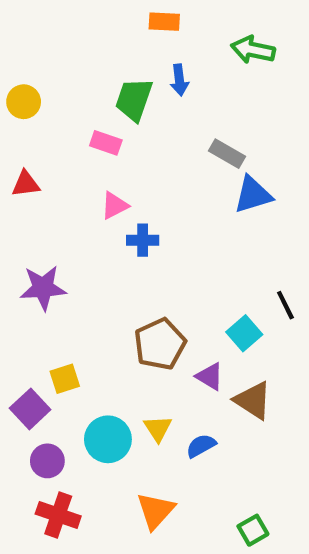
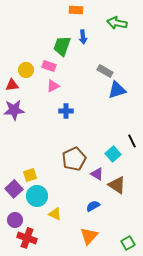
yellow circle: (24, 102) -> (26, 70), moved
pink triangle: (114, 206) -> (53, 86), moved
purple star: (43, 288) -> (14, 110), moved
yellow triangle: (158, 428) -> (55, 214), moved, turned -32
cyan circle: (108, 439) -> (37, 196), moved
purple circle: (47, 461) -> (15, 220), moved
orange triangle: (156, 511) -> (89, 236), moved
green square: (253, 530) -> (128, 243), moved

